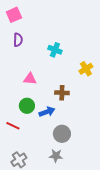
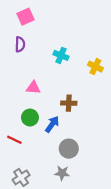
pink square: (14, 15) -> (26, 17), moved
yellow cross: (86, 69) -> (95, 67), moved, turned -32
blue arrow: (47, 112) -> (52, 124), turned -35

